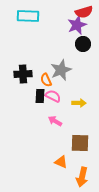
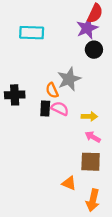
red semicircle: (84, 12) -> (95, 13), turned -48
cyan rectangle: (28, 16) -> (32, 33), moved
black cross: (23, 74) -> (15, 95), moved
pink arrow: (55, 121) -> (93, 137), moved

